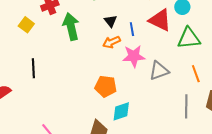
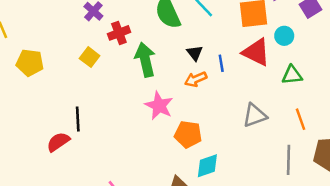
green triangle: (189, 38) -> (292, 75), size x0.7
pink star: (134, 56) -> (159, 106), moved, turned 30
black line: (33, 68) -> (78, 119), moved

